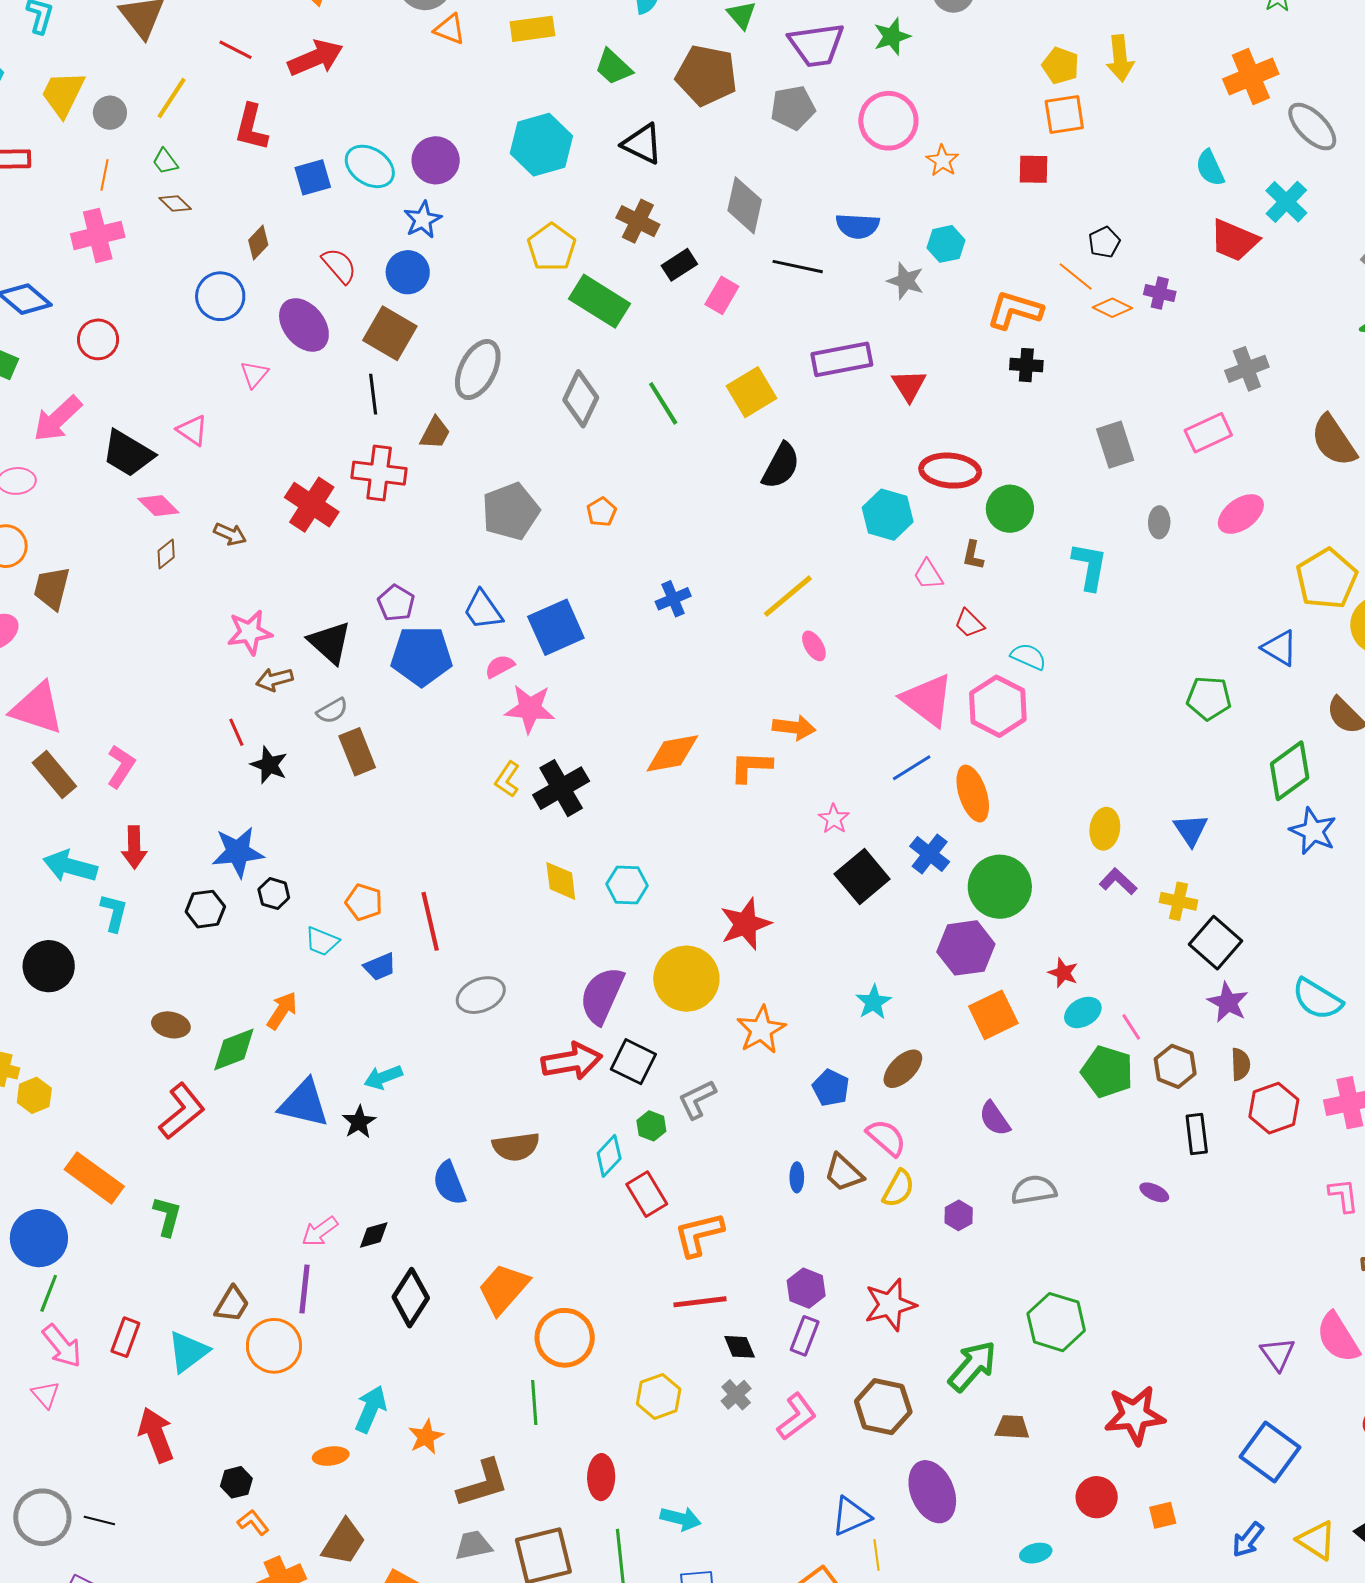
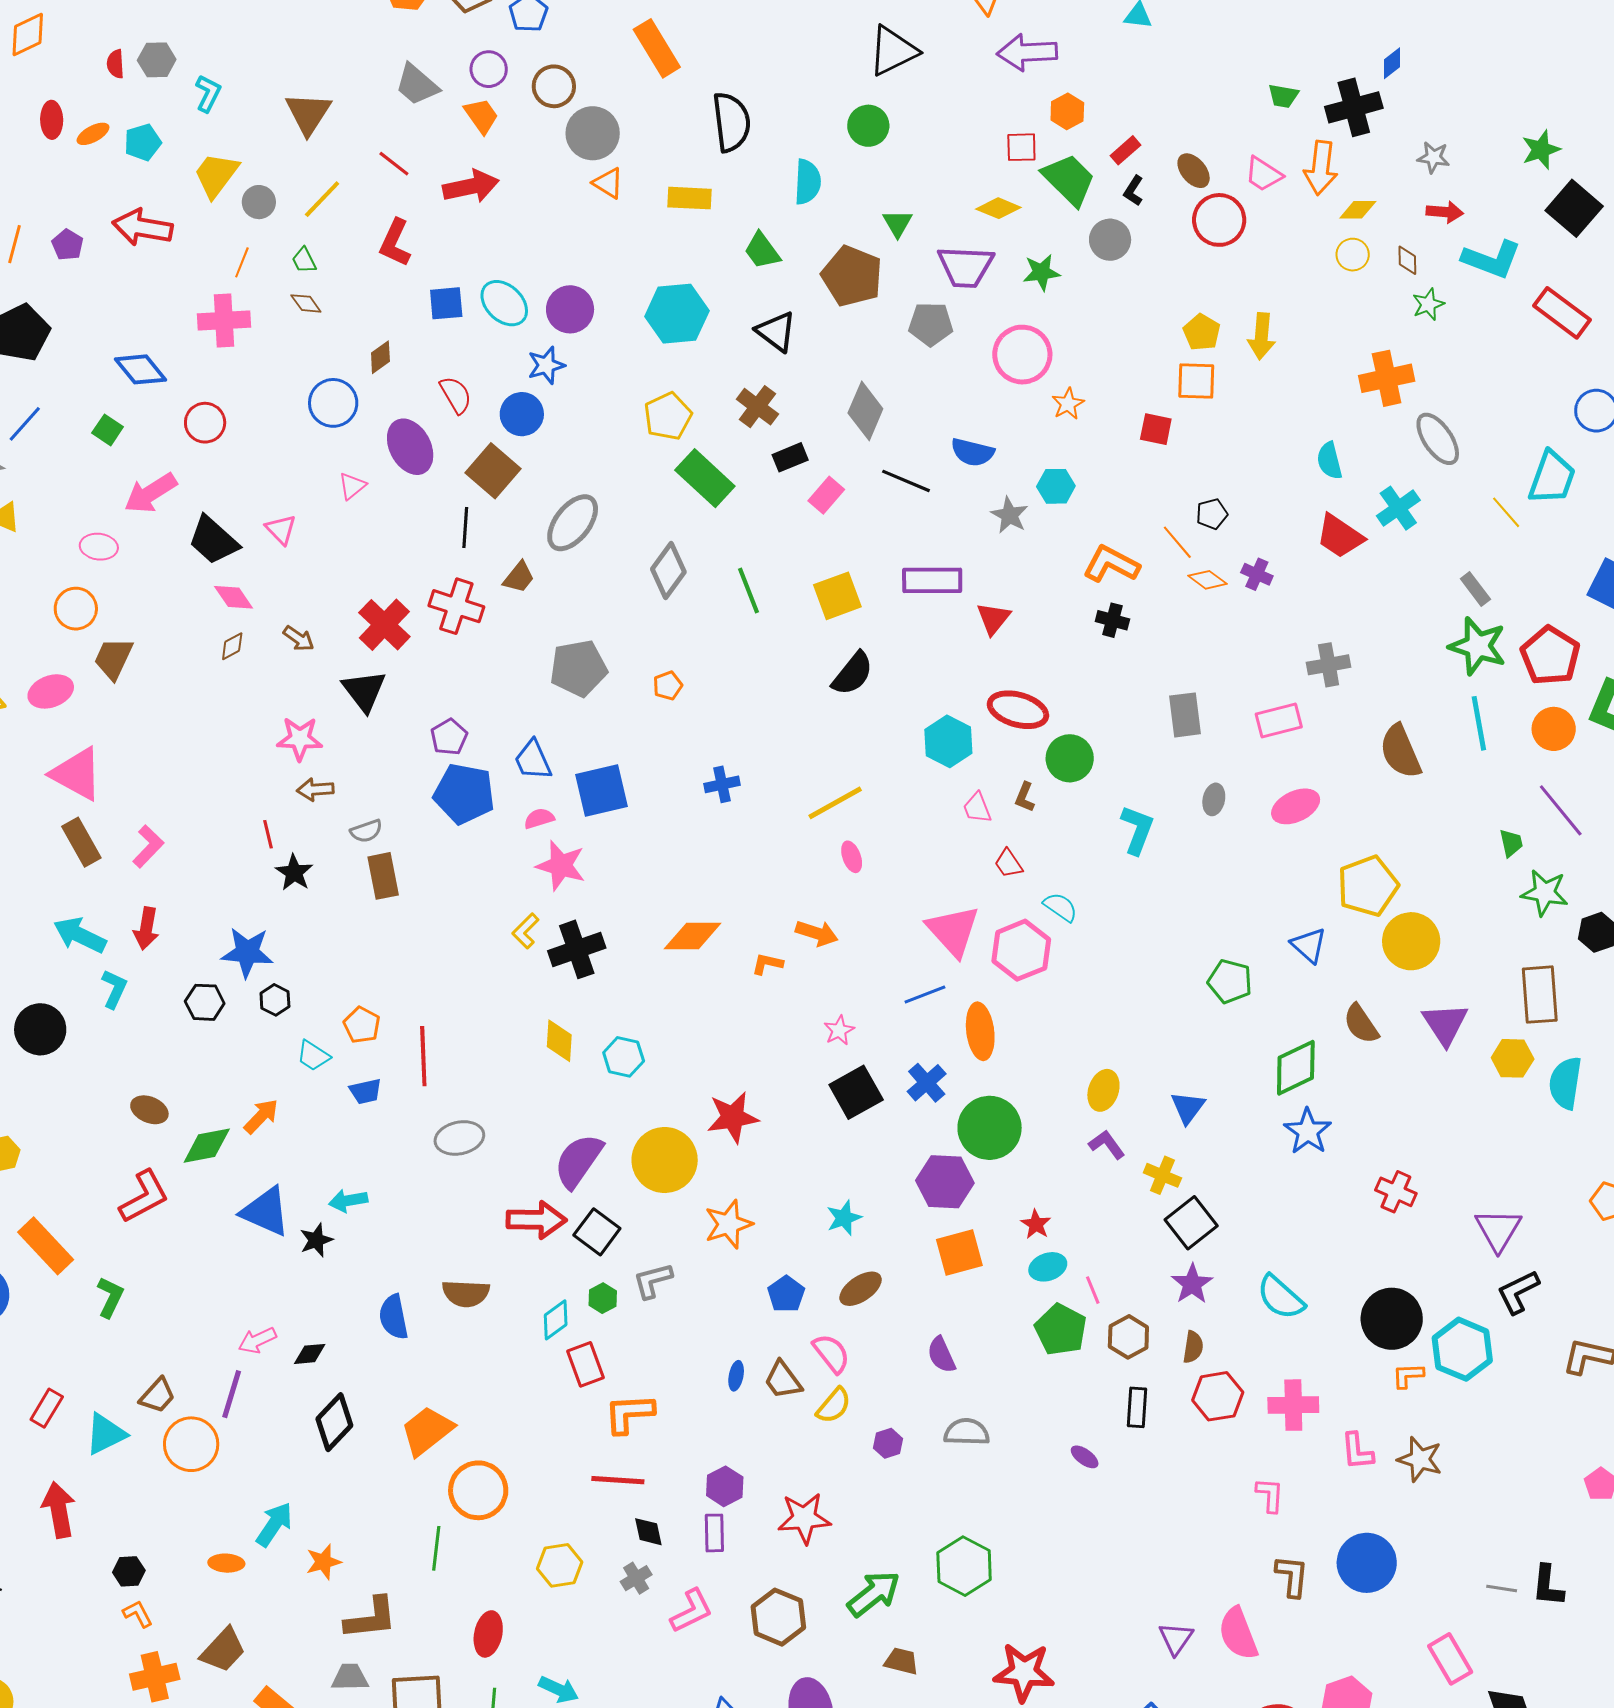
black triangle: (330, 642) -> (364, 691), moved
orange L-shape: (751, 767) -> (767, 964), size x0.7
purple rectangle: (805, 1336) -> (714, 1533), turned -33

